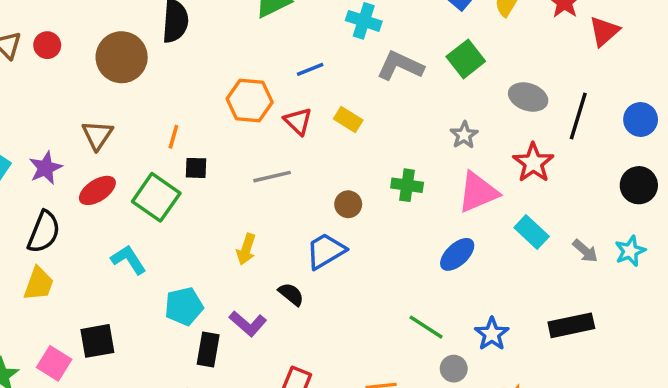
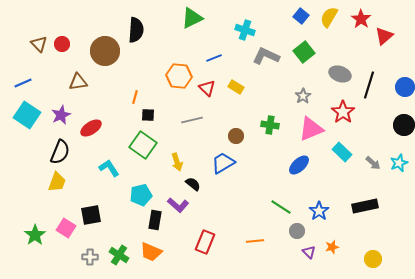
brown triangle: (97, 135) -> (78, 82), moved, turned 48
green square: (156, 197) -> (143, 145), moved
yellow arrow: (246, 249) -> (177, 162), turned -36
black semicircle: (291, 294) -> (193, 184), moved

